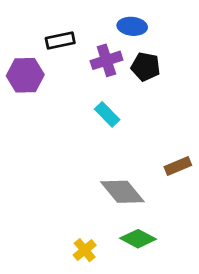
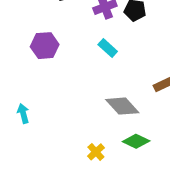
purple hexagon: (25, 75) -> (45, 46), moved

